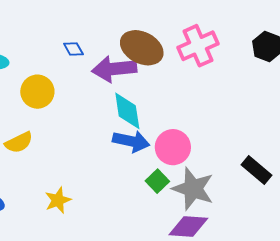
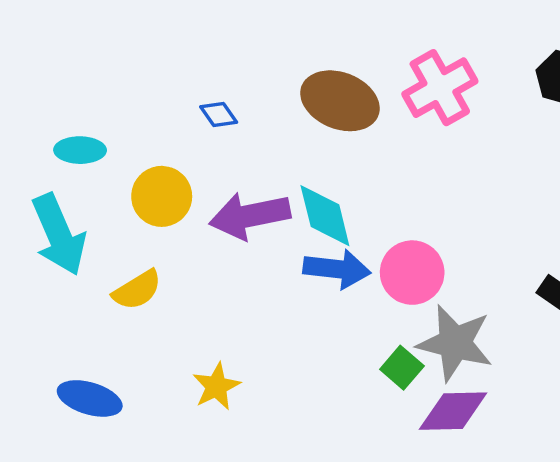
purple arrow: (114, 69) -> (250, 216), moved
green square: (157, 181) -> (402, 368), moved

